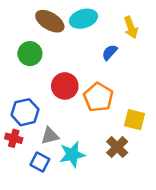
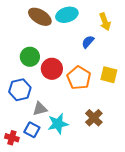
green circle: (30, 54) -> (30, 57), moved
yellow square: (135, 120) -> (109, 75), moved
red cross: (14, 138) -> (12, 138), moved

